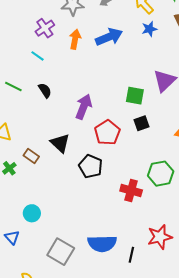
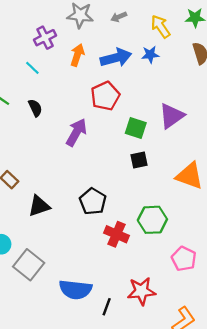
blue star: (149, 29) -> (150, 55), moved
red pentagon: (107, 133) -> (105, 96), moved
black triangle: (60, 143) -> (39, 206), moved, turned 50
black pentagon: (91, 166) -> (93, 201), moved
gray square: (61, 252) -> (29, 265), moved

